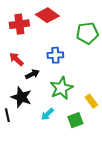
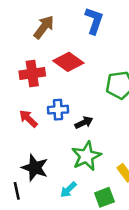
blue cross: (55, 55) -> (58, 110), moved
black arrow: (32, 74) -> (84, 123), moved

